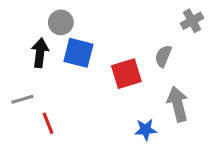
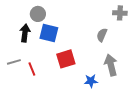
gray cross: (192, 21) -> (120, 13), turned 32
red square: (126, 74) -> (66, 59), moved
red line: (48, 123) -> (32, 69), moved

